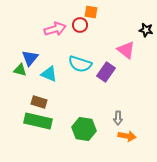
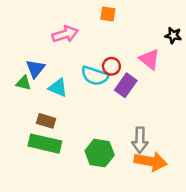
red circle: (80, 25) -> (111, 66), moved
gray arrow: (118, 118) -> (140, 140), size x1.5
orange arrow: (127, 136) -> (151, 161), size x1.5

